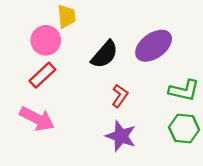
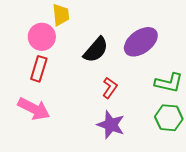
red rectangle: (42, 75) -> (39, 69), turned -30

